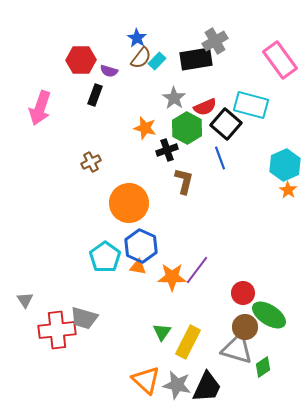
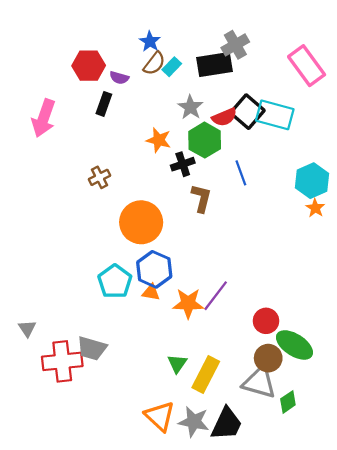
black square: (226, 124) -> (247, 112), moved

